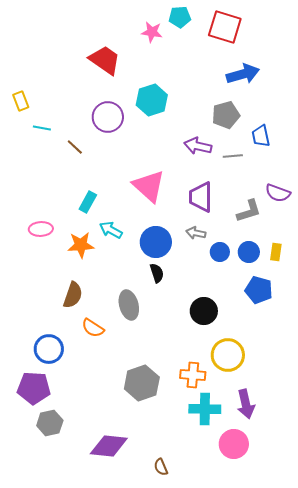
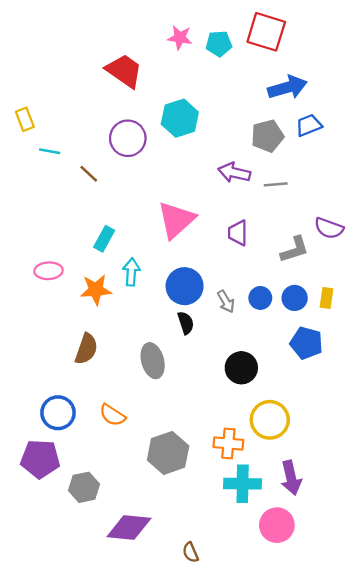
cyan pentagon: (180, 17) -> (219, 44), moved
blue trapezoid: (261, 136) -> (309, 125), moved, turned 80
pink triangle: (149, 186) -> (176, 220), turned 36
purple trapezoid: (201, 197) -> (238, 233), size x0.7
cyan arrow: (111, 230) -> (131, 272), turned 65
gray arrow: (196, 233) -> (226, 302), moved, turned -132
orange semicircle: (93, 328) -> (112, 415), moved
gray hexagon: (50, 423) -> (84, 487), moved

